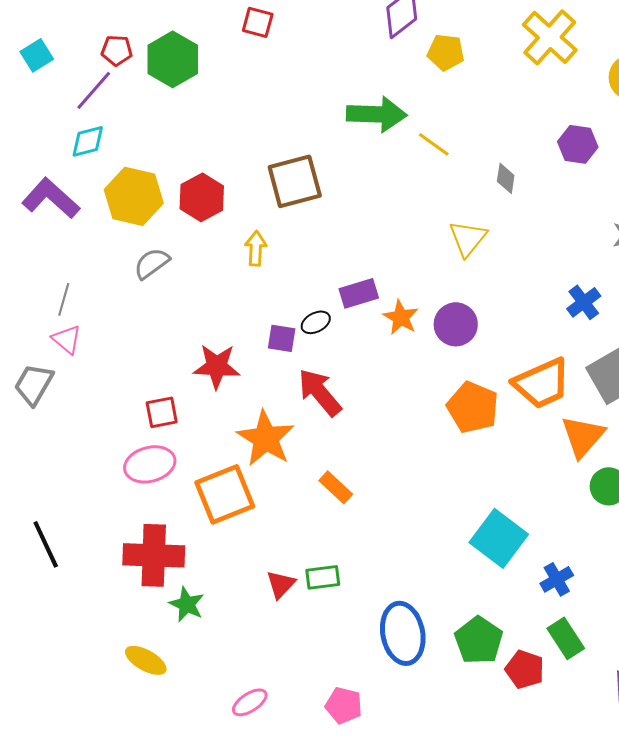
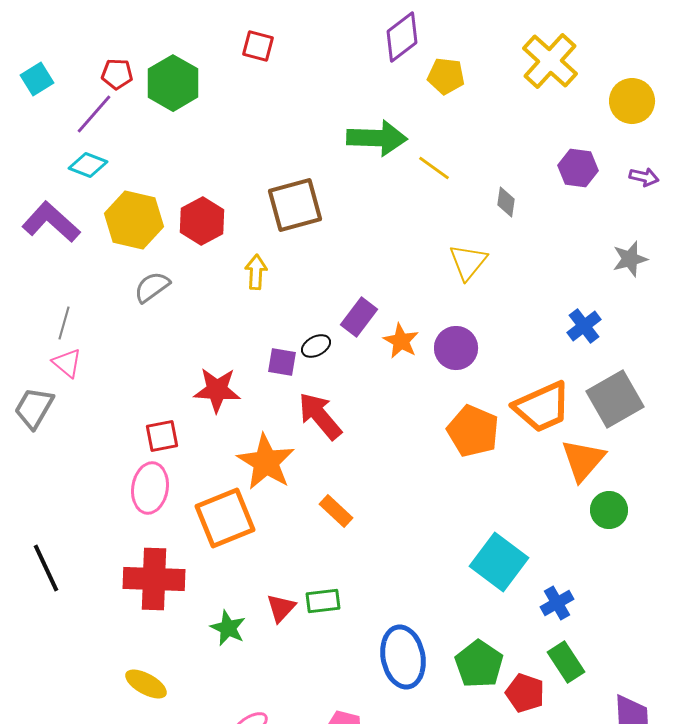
cyan diamond: (88, 141) -> (88, 165), turned 36
purple rectangle: (359, 293) -> (359, 317), turned -36
pink ellipse: (150, 464) -> (150, 488), turned -66
green star: (187, 604) -> (228, 628), moved

